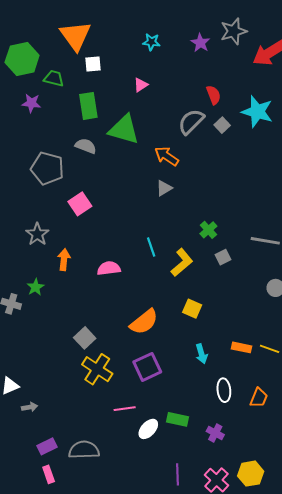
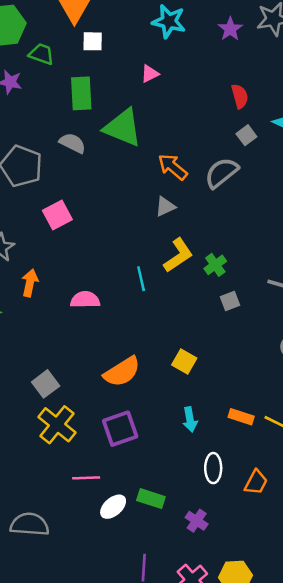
cyan star: (151, 42) -> (169, 21), size x1.5
gray semicircle: (191, 122) -> (221, 173), moved
yellow L-shape: (182, 262) -> (178, 255), moved

